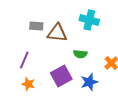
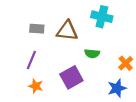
gray rectangle: (36, 26) -> (37, 29), moved
blue star: (89, 82) -> (117, 88), moved

